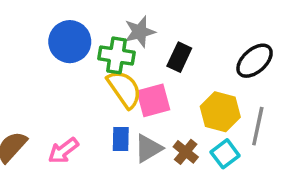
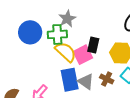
black rectangle: (179, 57) -> (93, 45), moved
blue rectangle: (121, 139) -> (70, 80), size x1.6
gray triangle: (148, 148) -> (86, 82), turned -42

